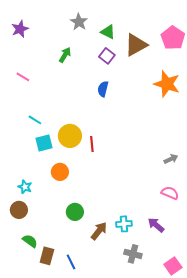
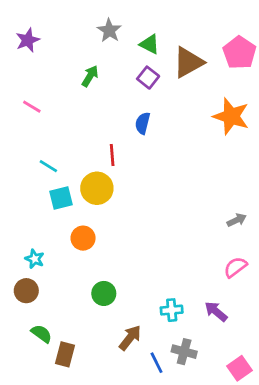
red line: (92, 144) -> (112, 155), moved
pink semicircle: (170, 193) -> (235, 267), turned -60
brown arrow: (99, 231) -> (130, 338), moved
blue line: (71, 262) -> (156, 363), moved

